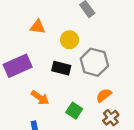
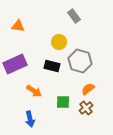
orange triangle: (38, 27) -> (18, 26), moved
green square: (74, 111) -> (63, 102), turned -32
brown cross: (111, 118) -> (86, 108), moved

